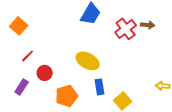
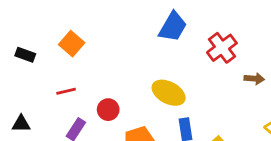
brown arrow: (148, 25) -> (254, 79), moved
red line: (28, 56) -> (66, 91), moved, turned 32

